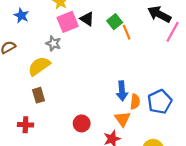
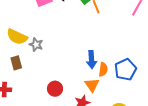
gray star: (53, 43) -> (36, 45), moved
yellow semicircle: (39, 66) -> (17, 37), turned -120

